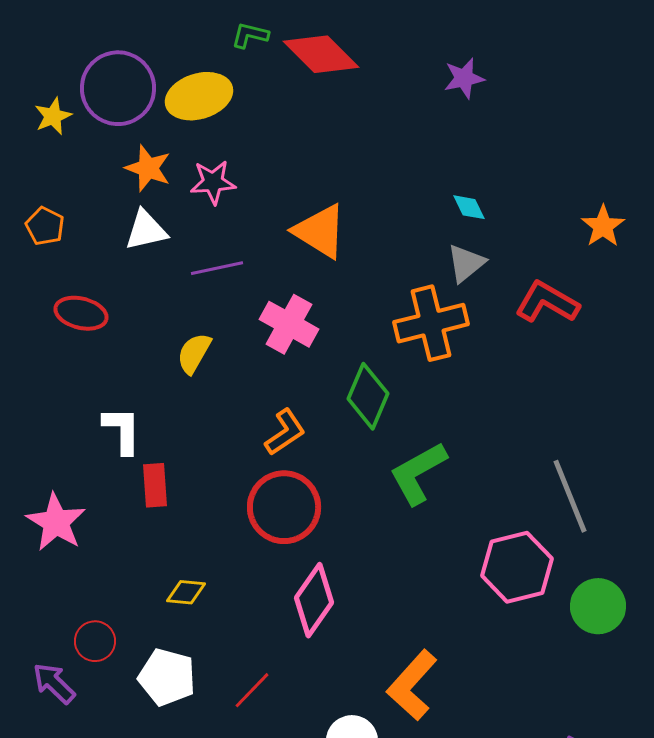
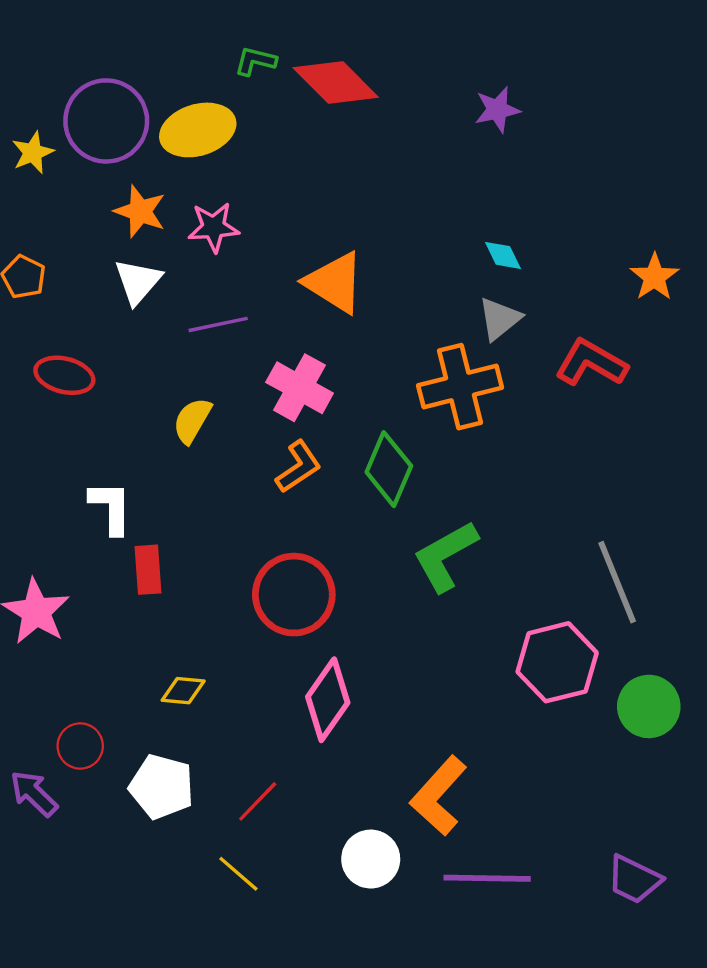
white triangle: (146, 230) -> (138, 281), turned -36
orange L-shape: (285, 432) -> (298, 467), moved

